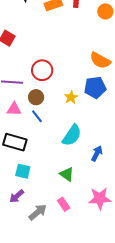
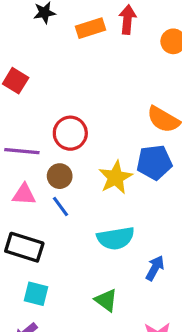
yellow star: (71, 97) -> (116, 177), size x1.5
cyan semicircle: (72, 135) -> (116, 238), turned 45

